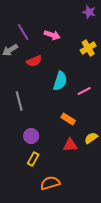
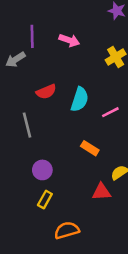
purple line: (23, 32) -> (32, 36), turned 30
red semicircle: (34, 61) -> (46, 92), moved
red triangle: (70, 145) -> (101, 192), moved

